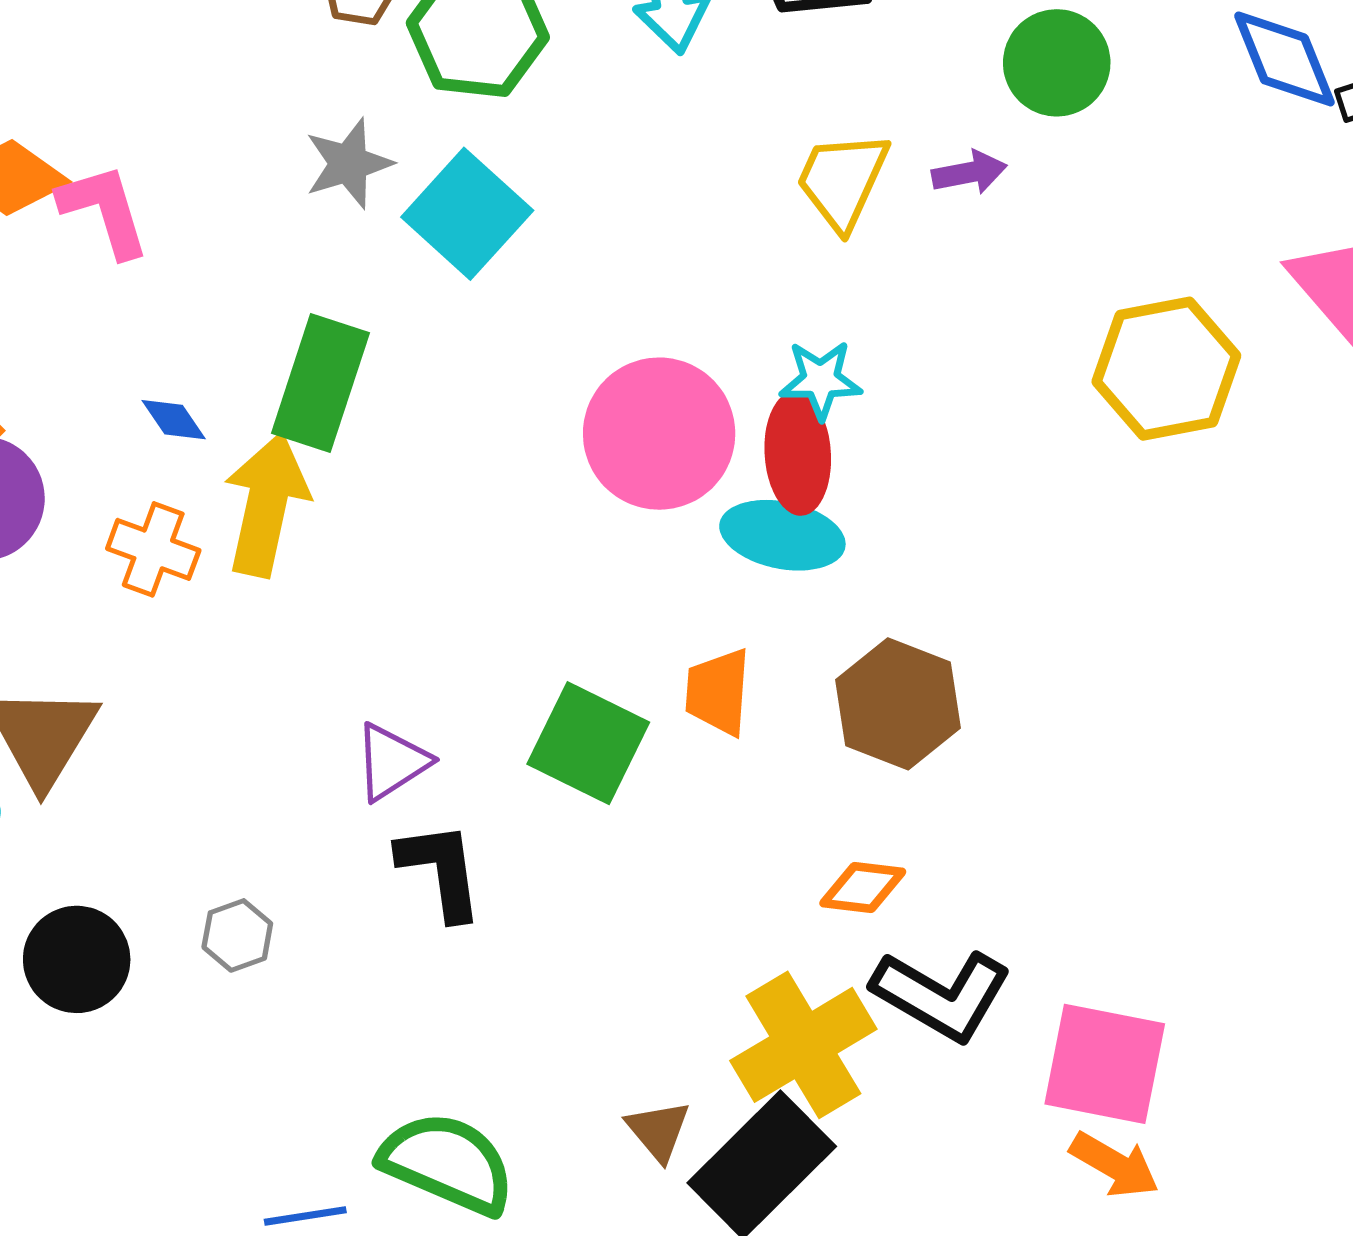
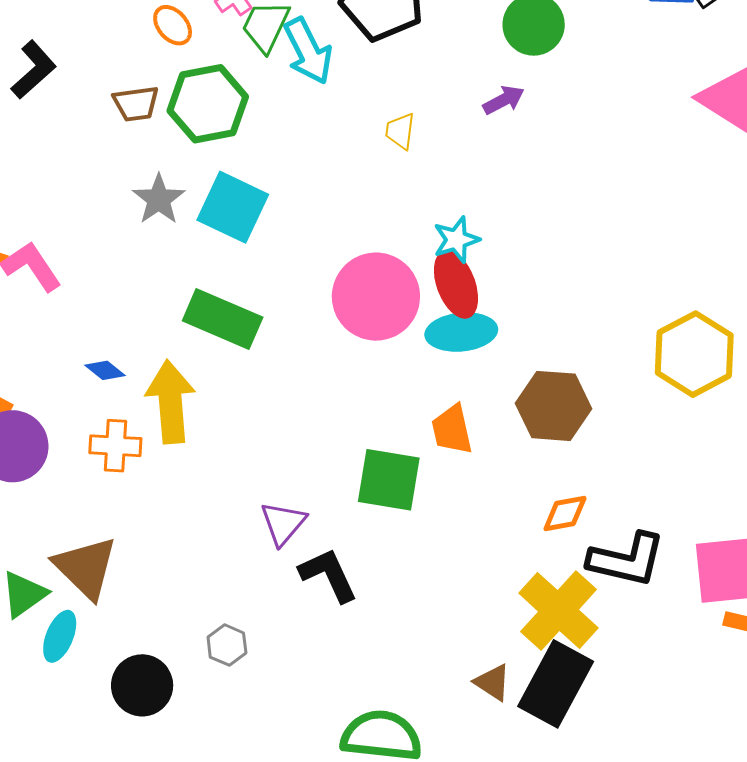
yellow trapezoid: (842, 180) -> (400, 131), moved, size x0.6
yellow hexagon: (1166, 369) -> (694, 354), moved
green rectangle: (320, 383) -> (223, 319), moved, turned -68

